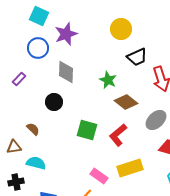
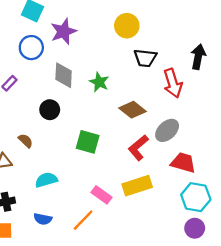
black trapezoid: (137, 57) -> (145, 58), turned 30
green star: (108, 80) -> (99, 82), moved
red L-shape: (118, 135) -> (138, 148), moved
cyan semicircle: (36, 163) -> (46, 180), moved, turned -30

